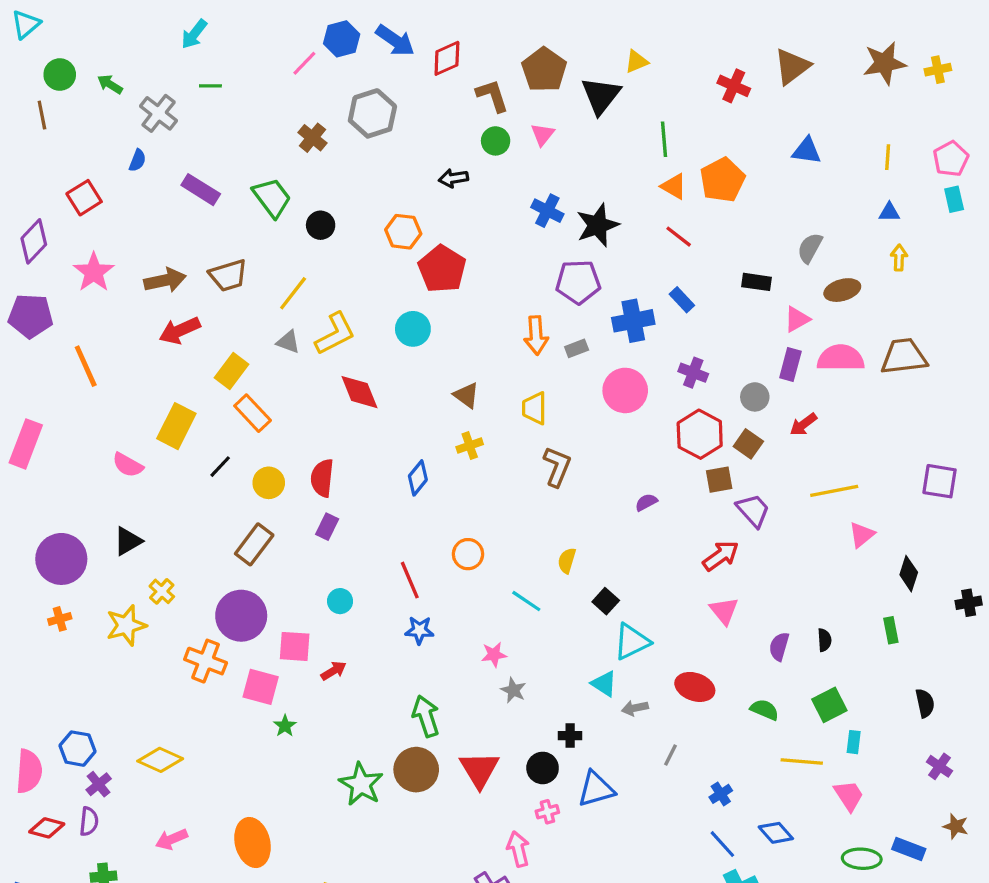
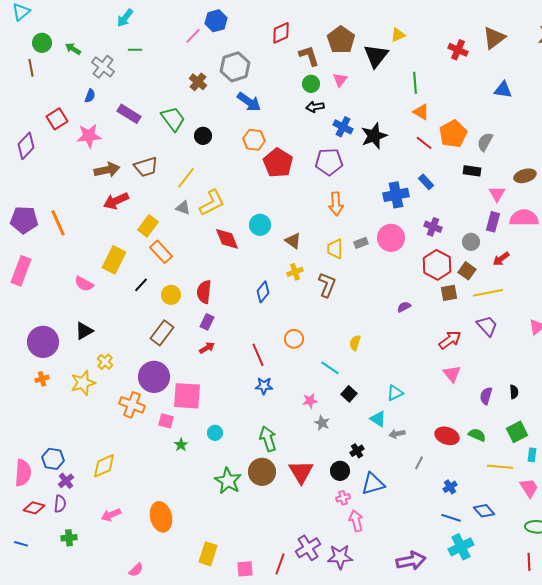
blue arrow: (395, 41) -> (249, 102), moved
black arrow: (453, 178) -> (315, 107), moved
orange pentagon: (722, 180) -> (453, 134), moved
gray semicircle: (810, 248) -> (485, 142), moved
pink star: (94, 272) -> (89, 136), moved, turned 30
purple pentagon: (578, 282) -> (329, 162), moved
purple pentagon: (31, 316) -> (24, 220), moved
pink triangle: (797, 319) -> (497, 194), turned -30
cyan circle: (413, 329) -> (260, 225), moved
gray rectangle: (577, 348) -> (361, 243), moved
brown L-shape: (557, 467) -> (327, 285), moved
yellow line: (834, 491) -> (488, 293), moved
purple trapezoid: (753, 510) -> (487, 326), moved
cyan circle: (340, 601) -> (215, 433), moved
black square: (606, 601) -> (349, 394), moved
cyan triangle: (632, 642) -> (395, 393), size x0.7
pink square: (295, 646) -> (187, 396), size x1.4
red arrow: (334, 671) -> (207, 348), moved
pink square: (261, 687) -> (166, 421), size x0.7
red ellipse: (695, 687) -> (447, 436), moved
black cross: (570, 736) -> (357, 451), turned -32
yellow diamond: (160, 760) -> (104, 466), turned -48
blue line: (722, 844) -> (451, 518), turned -30
pink arrow: (518, 849) -> (356, 521), moved

